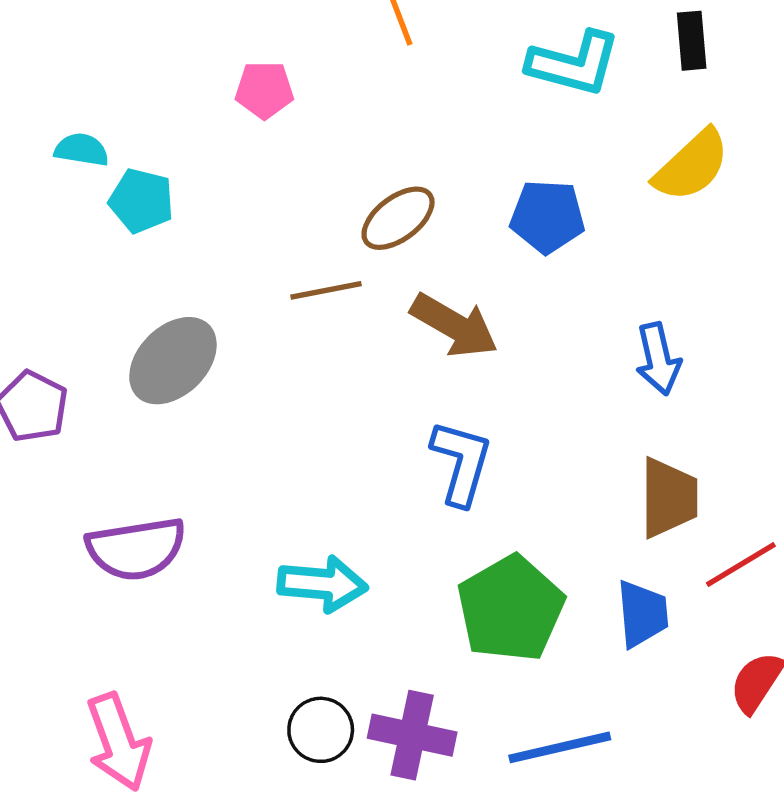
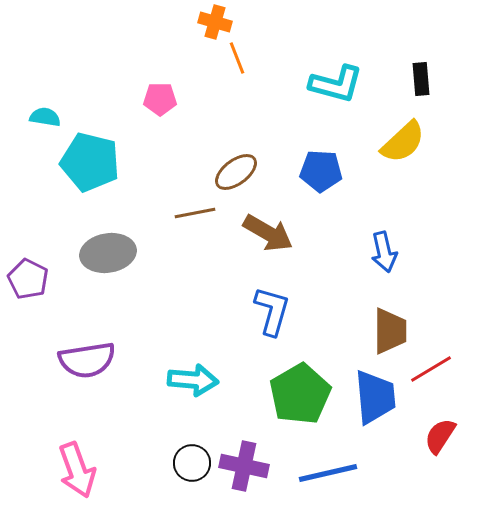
black rectangle: (692, 41) -> (421, 79), moved
cyan semicircle: (82, 150) -> (45, 117), moved
cyan pentagon: (141, 201) -> (90, 162), size x1.6
gray ellipse: (173, 361) -> (108, 253), turned 36
blue trapezoid: (642, 614) -> (375, 397), size x1.4

